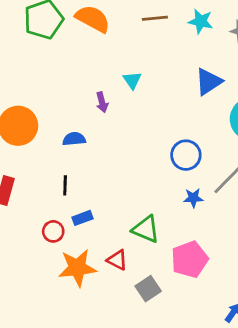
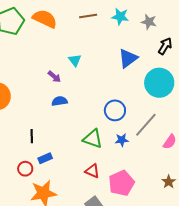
purple arrow: (102, 102) -> (54, 77), turned -32
blue semicircle: (74, 139) -> (60, 101), moved
green triangle: (146, 229) -> (93, 139), moved
red triangle: (117, 260) -> (92, 171), moved

